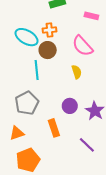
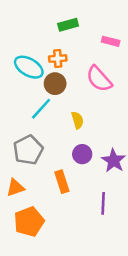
cyan line: (37, 70) -> (41, 109), turned 48
yellow semicircle: (77, 72) -> (77, 120), moved
purple line: (87, 145) -> (103, 203), turned 48

